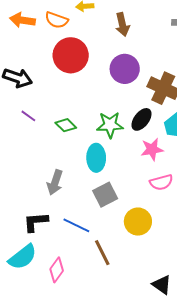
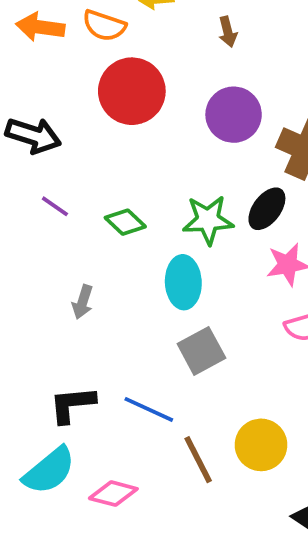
brown arrow: (122, 25) -> (228, 32), size x0.7
gray arrow: (55, 182) -> (83, 302), moved, size x0.7
yellow circle: (138, 222) -> (261, 445), moved
pink diamond: (57, 270) -> (113, 494), turned 70

